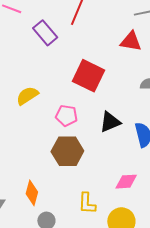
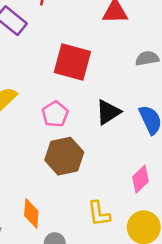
pink pentagon: (66, 116) -> (55, 114), turned -30
pink diamond: (126, 182) -> (141, 179), turned -30

